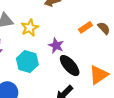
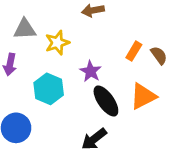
orange rectangle: (85, 27) -> (134, 51), turned -32
orange triangle: (99, 75) -> (143, 96), moved

